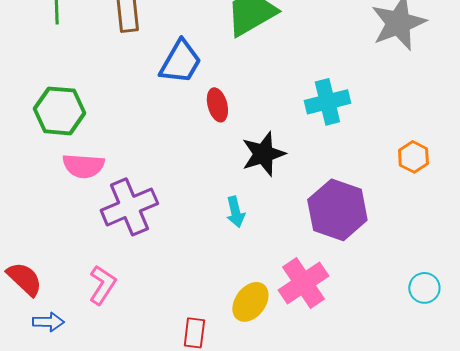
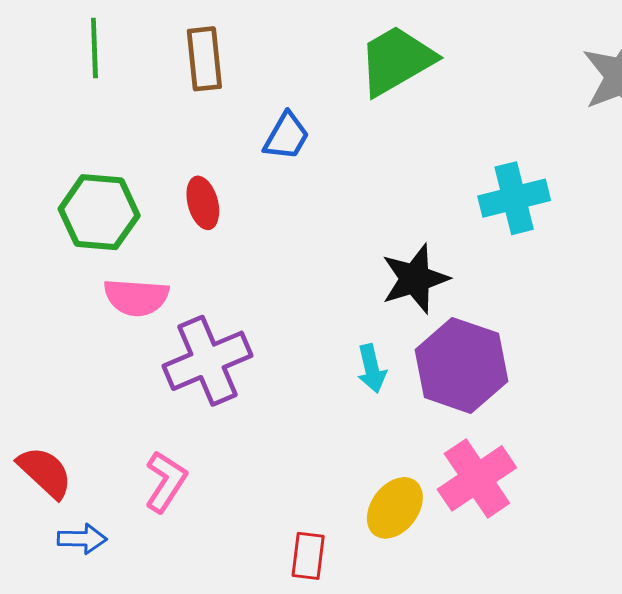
blue trapezoid: (180, 62) -> (286, 136), size x0.7
red ellipse: (217, 105) -> (203, 203), moved
purple hexagon: (337, 210) -> (461, 365), moved

